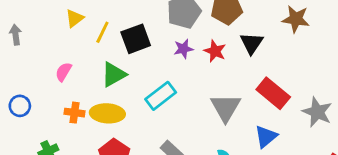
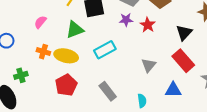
black triangle: (252, 43) -> (184, 33), moved
gray triangle: (226, 108) -> (149, 65), size x0.7
blue triangle: (266, 137) -> (173, 90), turned 30

